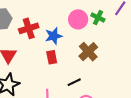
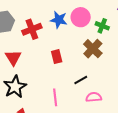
green cross: (98, 18) -> (102, 26), moved
blue star: (54, 36) -> (59, 20), moved, turned 30

